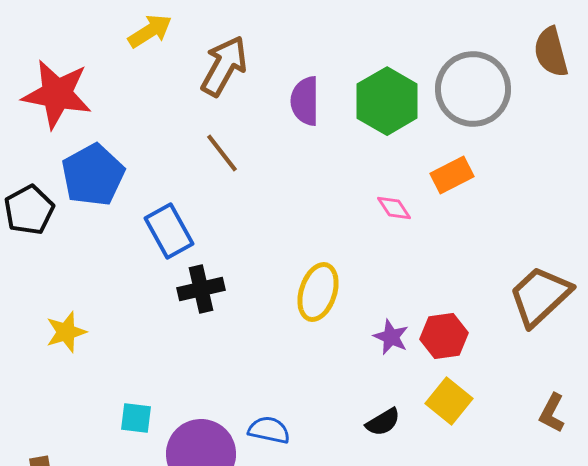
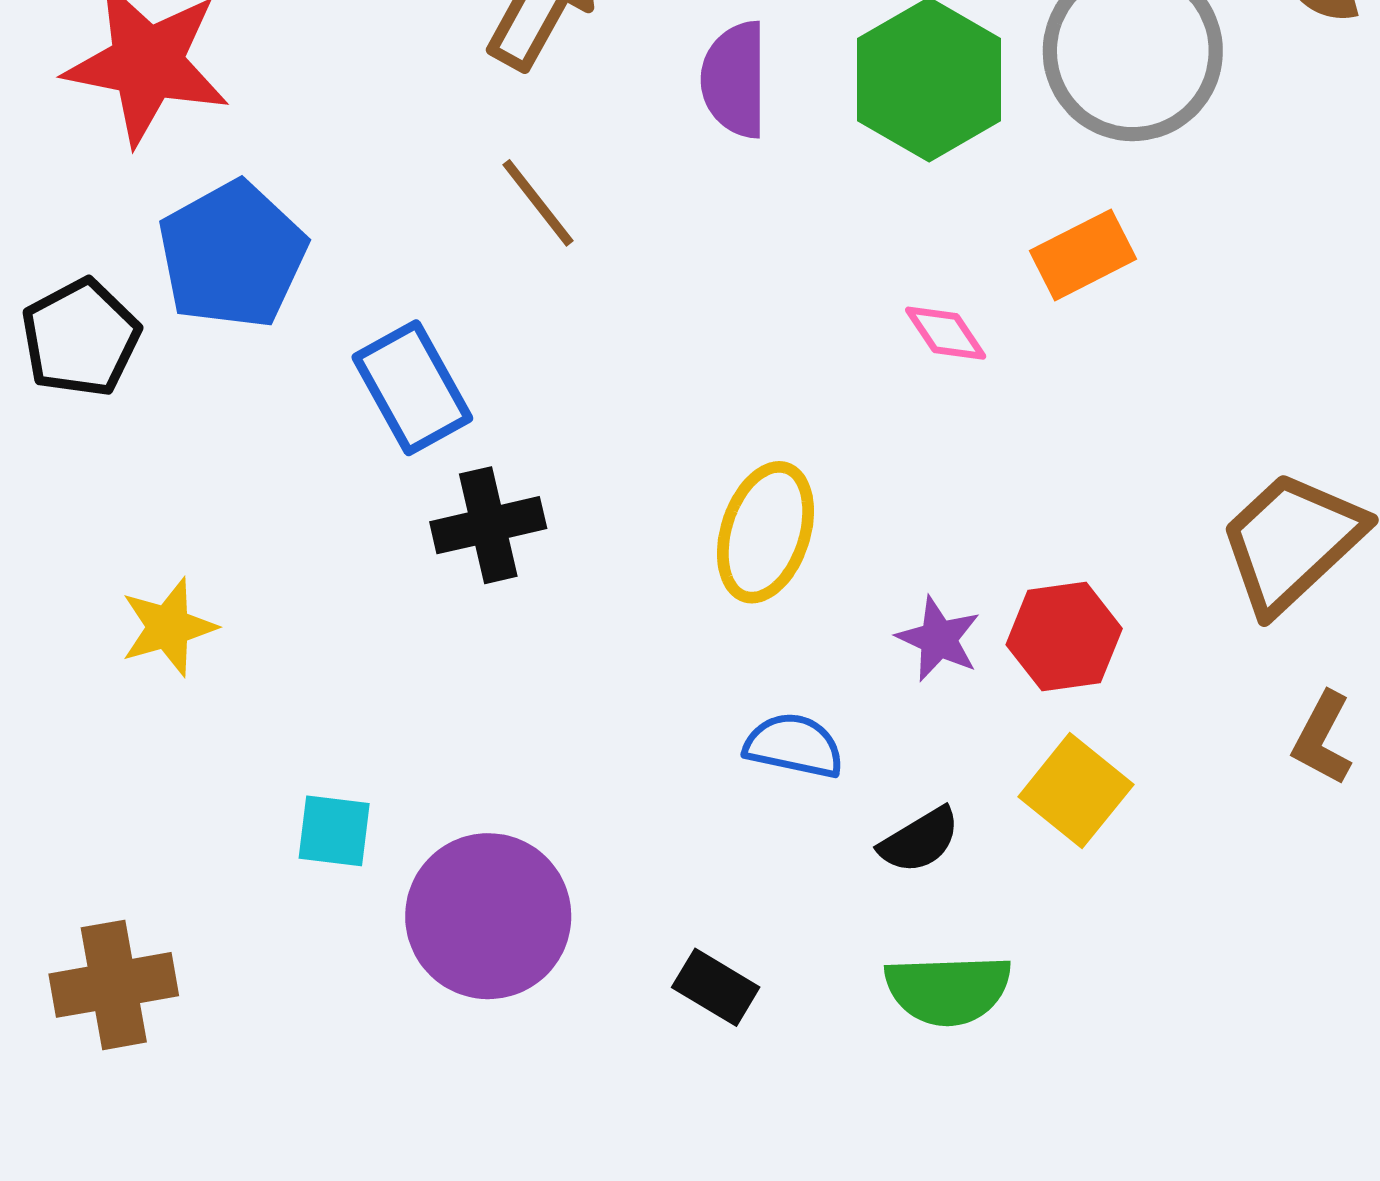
brown L-shape: (552, 413) -> (1322, 738), moved
blue semicircle: (269, 430) -> (794, 746), moved

